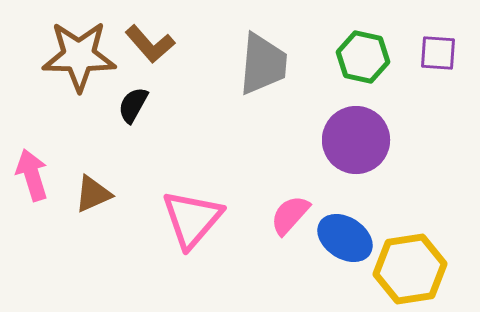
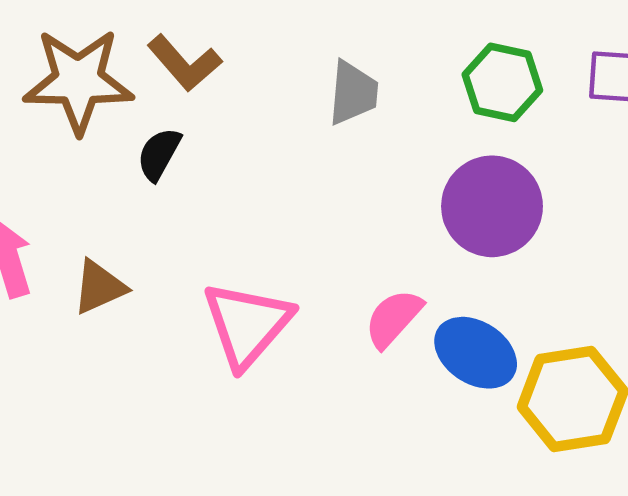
gray trapezoid: (263, 64) -> (353, 93), size x0.7

